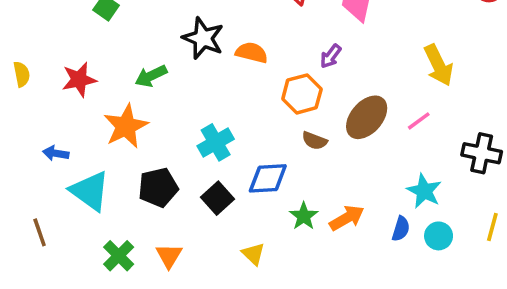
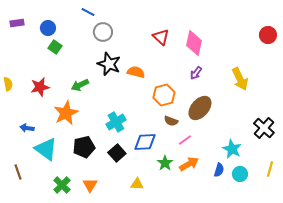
purple arrow: (331, 56) -> (196, 73), moved
pink line: (419, 121) -> (185, 140), moved
black cross: (482, 153) -> (264, 128), turned 30
yellow triangle: (253, 254) -> (137, 184), turned -40

